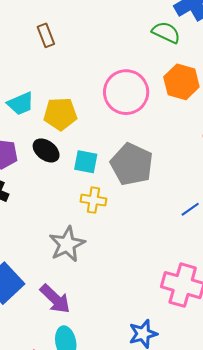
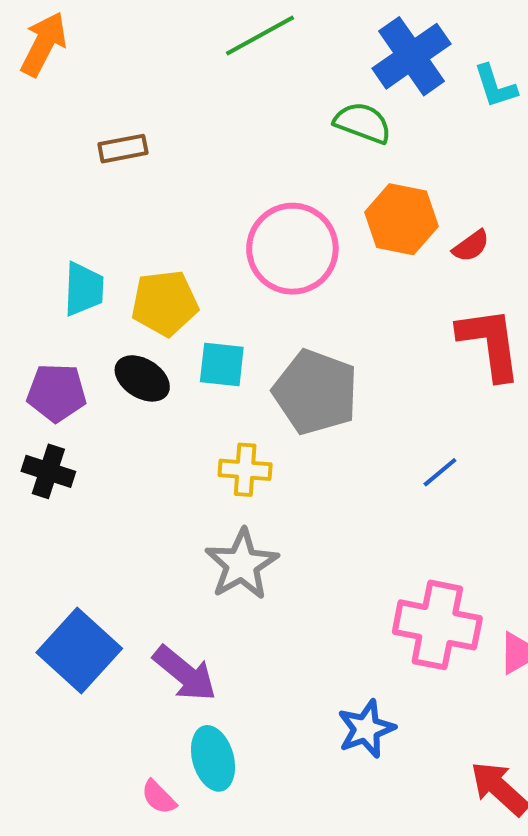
brown rectangle: (46, 35) -> (123, 149), turned -75
cyan trapezoid: (21, 104) -> (84, 289), turned -60
cyan square: (86, 162) -> (222, 365), moved
gray star: (67, 244) -> (242, 564), moved

